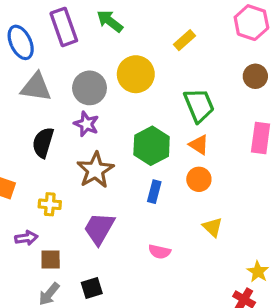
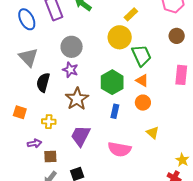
yellow circle: (136, 74) -> (120, 37), moved
gray triangle: (36, 87) -> (28, 57), moved, turned 40
pink semicircle: (160, 252) -> (119, 149), size x1.6

